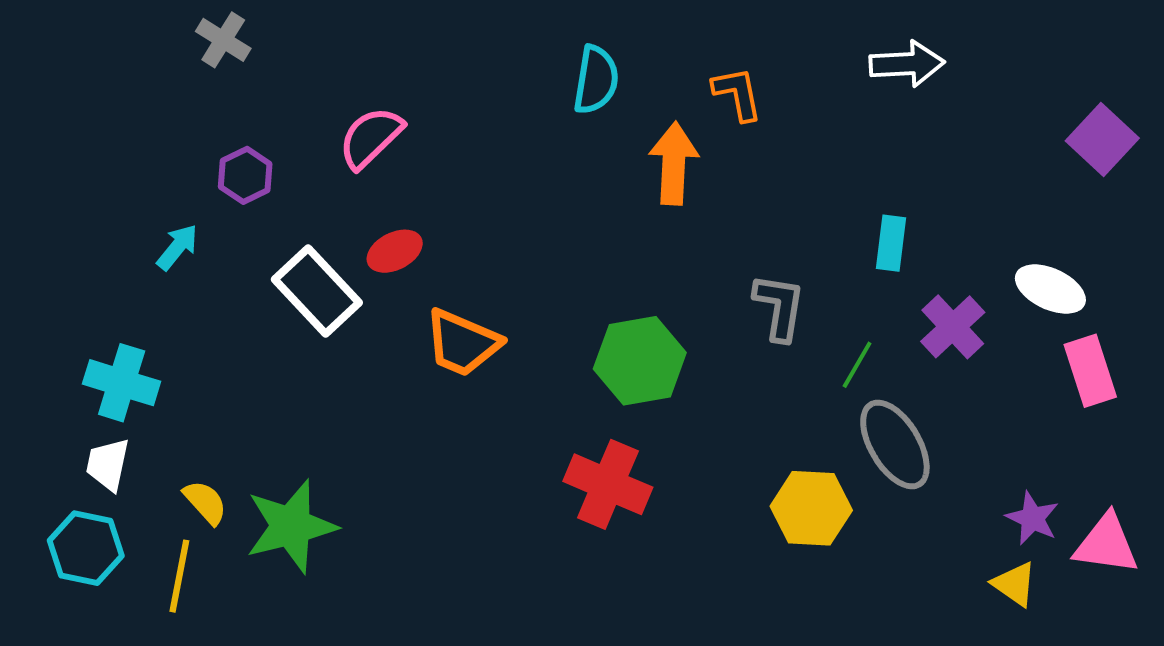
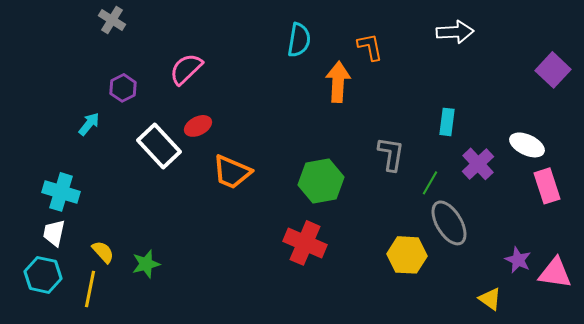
green star: (291, 526) -> (146, 264), size x0.6
yellow triangle: (1015, 584) -> (490, 299), moved

